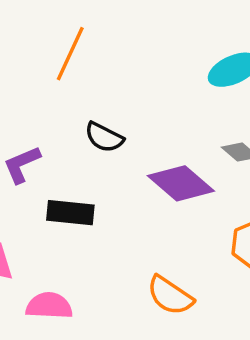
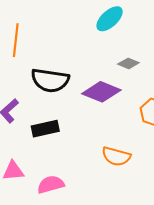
black semicircle: (104, 137) -> (50, 80), size x1.6

